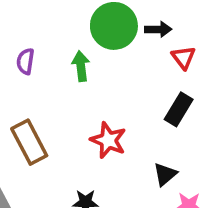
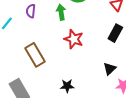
red star: (108, 140) -> (74, 39), moved

